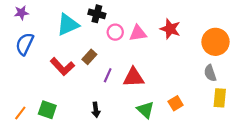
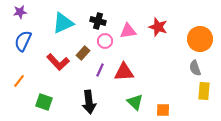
black cross: (97, 14) -> (98, 21), moved
pink circle: (115, 32) -> (105, 41), moved
orange square: (176, 103) -> (163, 110), moved, turned 32
black arrow: (96, 110) -> (89, 102), size x1.6
orange line: (20, 113) -> (19, 81), moved

